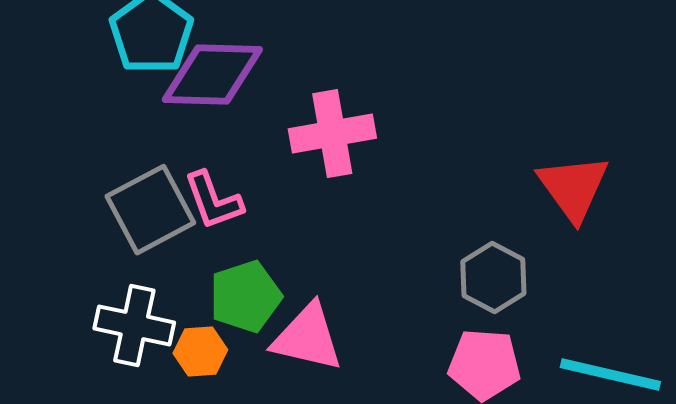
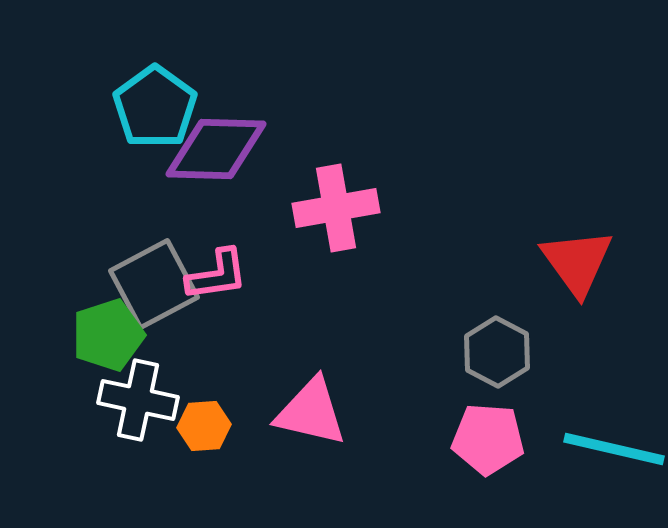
pink L-shape: (213, 201) -> (217, 275), turned -78
green pentagon: (245, 297) -> (108, 335), moved

